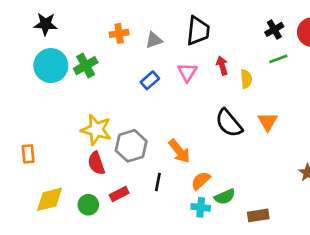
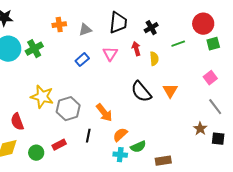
black cross: (274, 29) -> (151, 28), moved
red semicircle: (96, 163) -> (17, 122), moved

